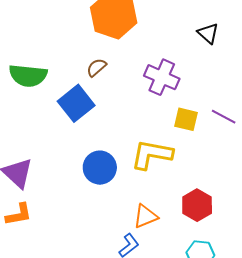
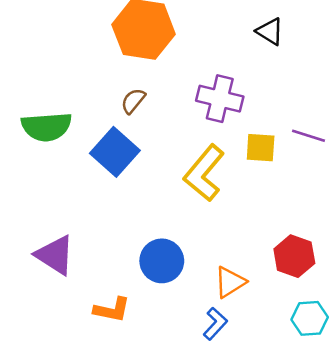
yellow L-shape: (152, 155) -> (204, 173), moved, turned -51
blue circle: (100, 168) -> (162, 261), moved
orange L-shape: (19, 214) -> (112, 310), moved, turned 32

